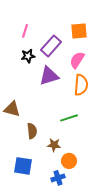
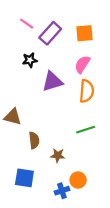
pink line: (25, 31) -> (27, 24), moved, turned -72
purple rectangle: (51, 46) -> (50, 33), moved
green line: (69, 118) -> (86, 130), moved
orange circle: (69, 161) -> (78, 180), moved

